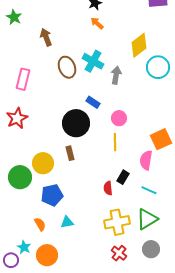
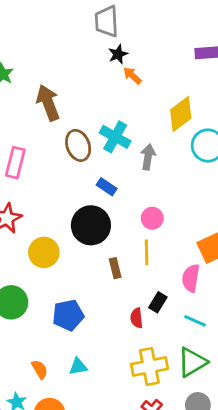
orange arrow: (97, 23) -> (132, 76), moved
brown arrow: (46, 37) -> (48, 103), size x1.4
blue rectangle: (93, 102) -> (107, 187), moved
brown rectangle: (70, 153) -> (115, 268), moved
yellow circle: (43, 163) -> (44, 252), moved
blue pentagon: (52, 195) -> (68, 315), moved

